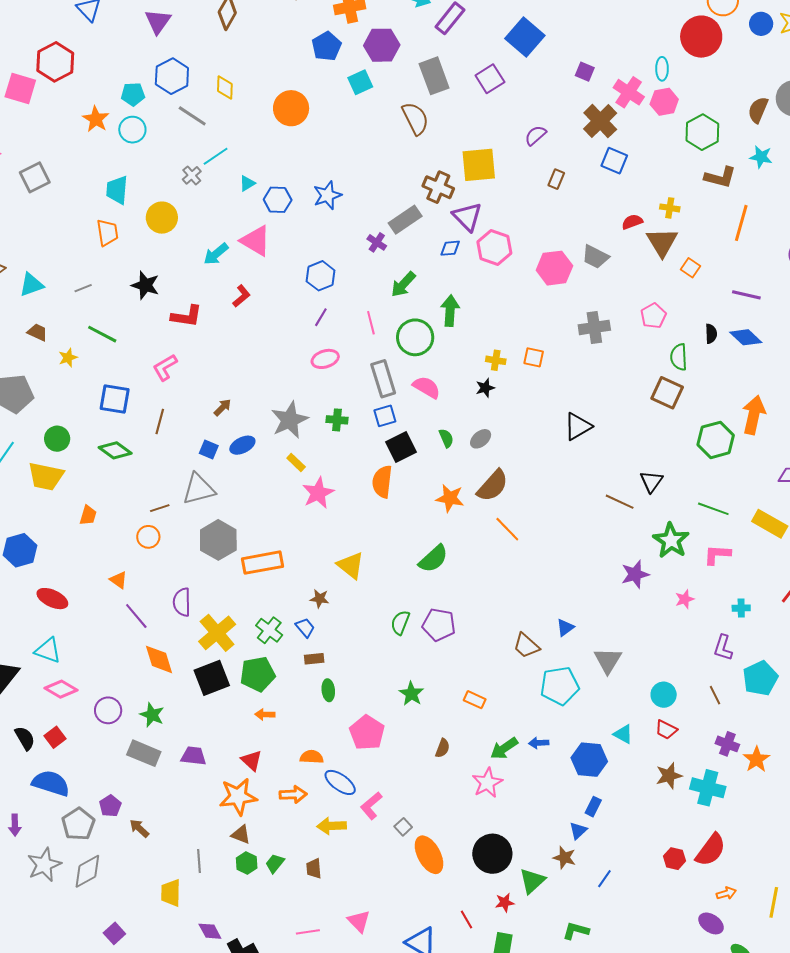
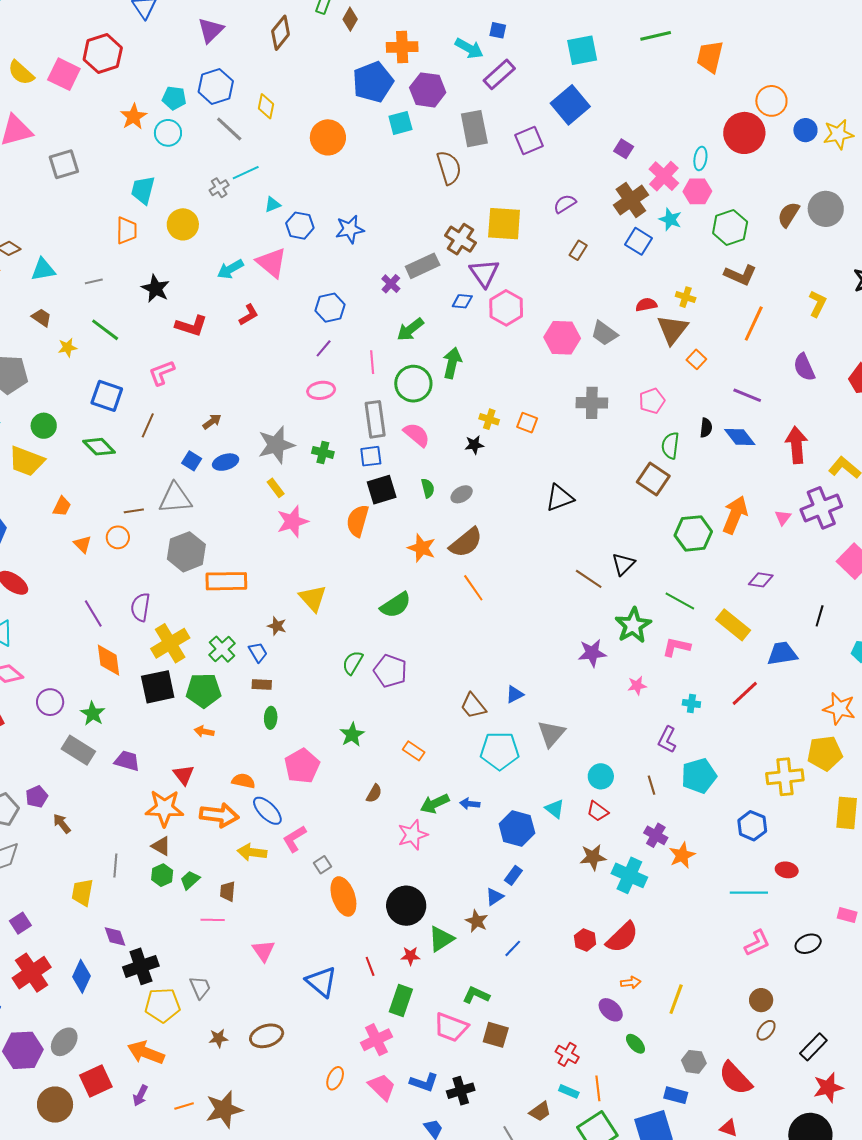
blue pentagon: (326, 46) -> (373, 82), size x1.4
cyan star: (761, 157) -> (670, 219), moved
orange triangle: (119, 580) -> (83, 544), moved
orange arrow: (293, 795) -> (219, 815), size x1.4
pink line: (308, 932) -> (213, 920), moved

